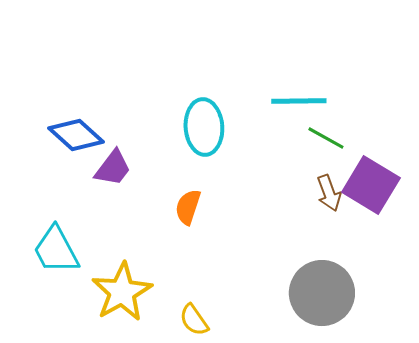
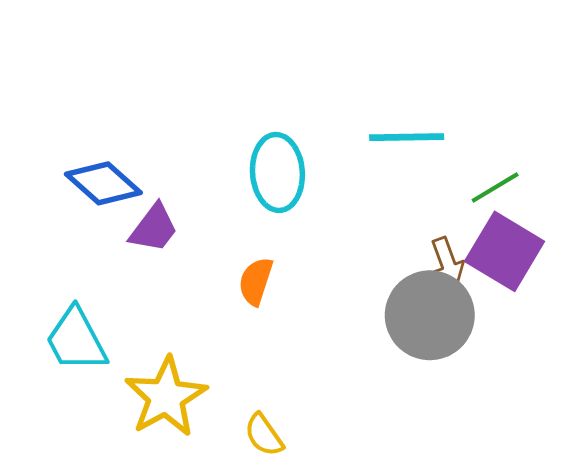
green line: (326, 138) -> (495, 187), moved, turned -60
gray circle: (322, 293) -> (430, 315), moved

